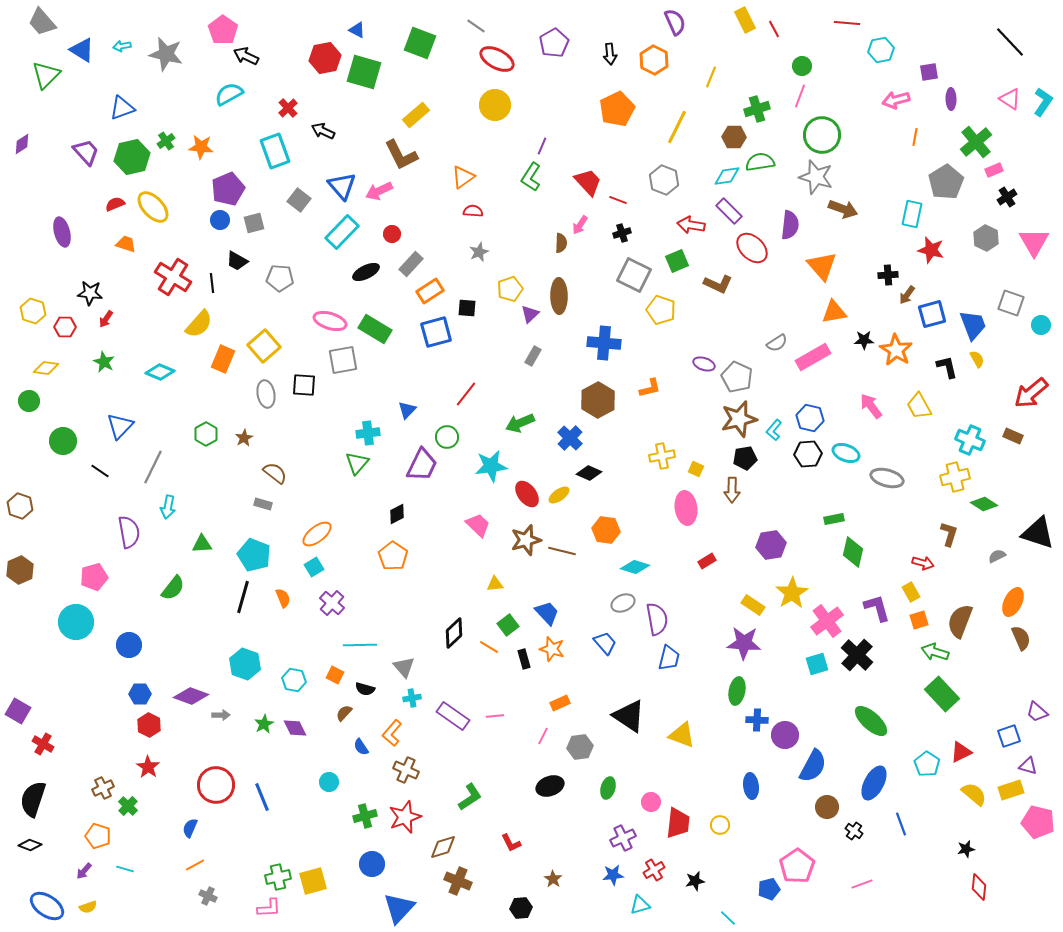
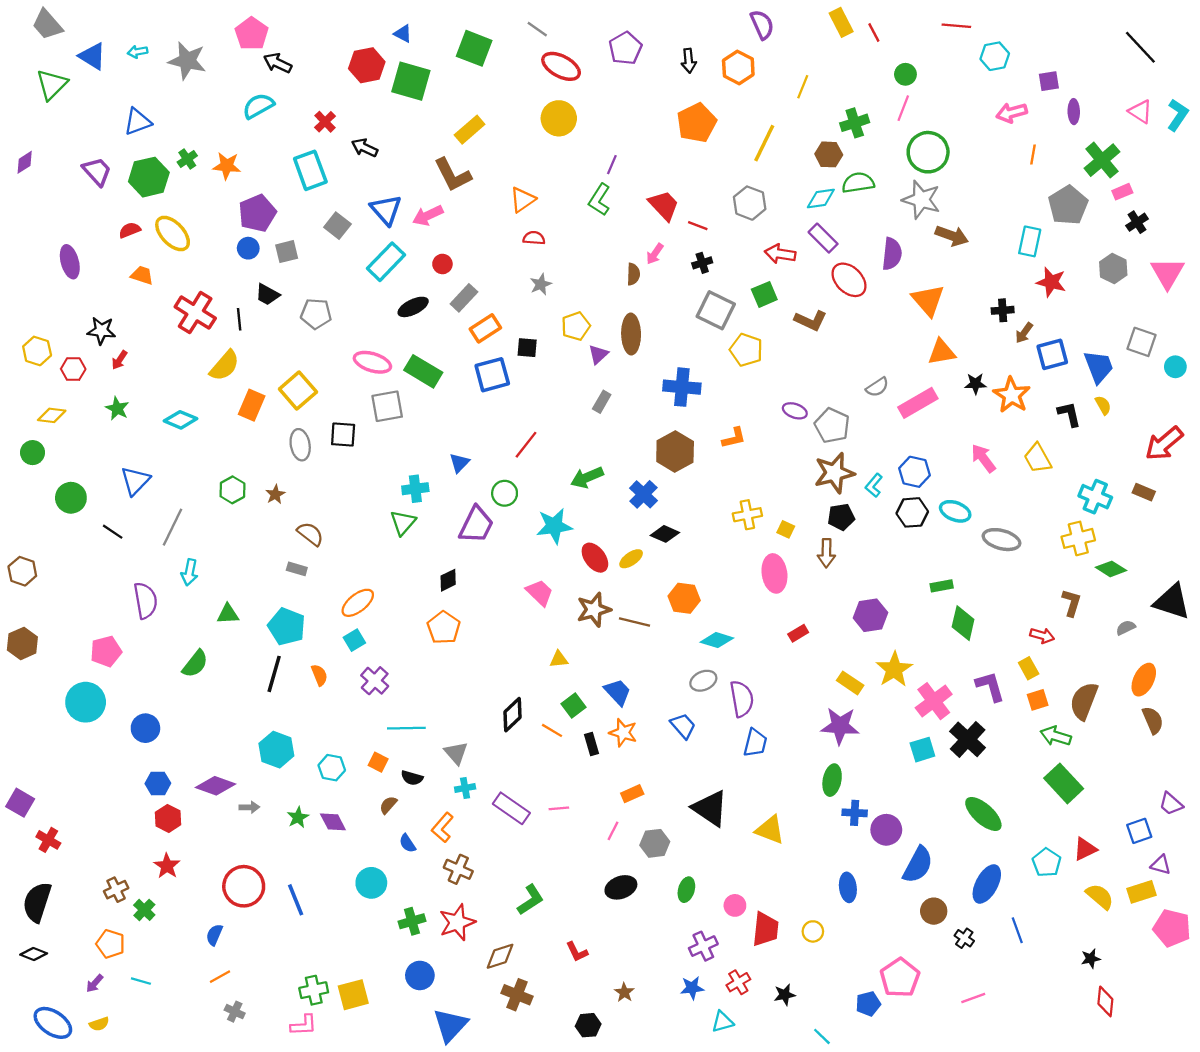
cyan circle: (329, 782) -> (371, 883), size x1.4

